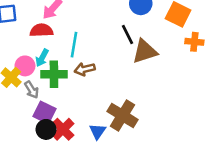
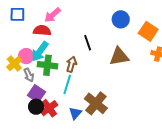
black line: (127, 34) -> (88, 43), moved
cyan line: (74, 45) -> (67, 84), moved
cyan arrow: (42, 58) -> (40, 52), size x1.5
brown arrow: (85, 69) -> (71, 64), turned 112

